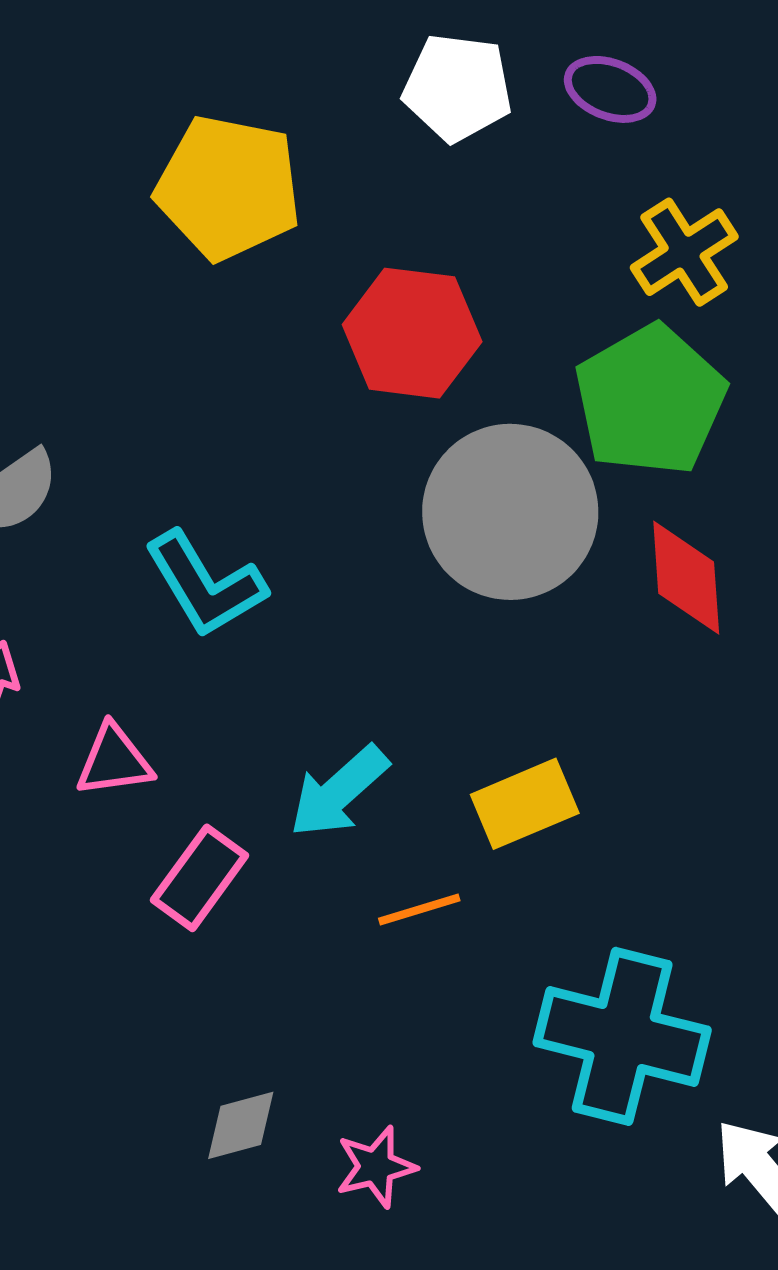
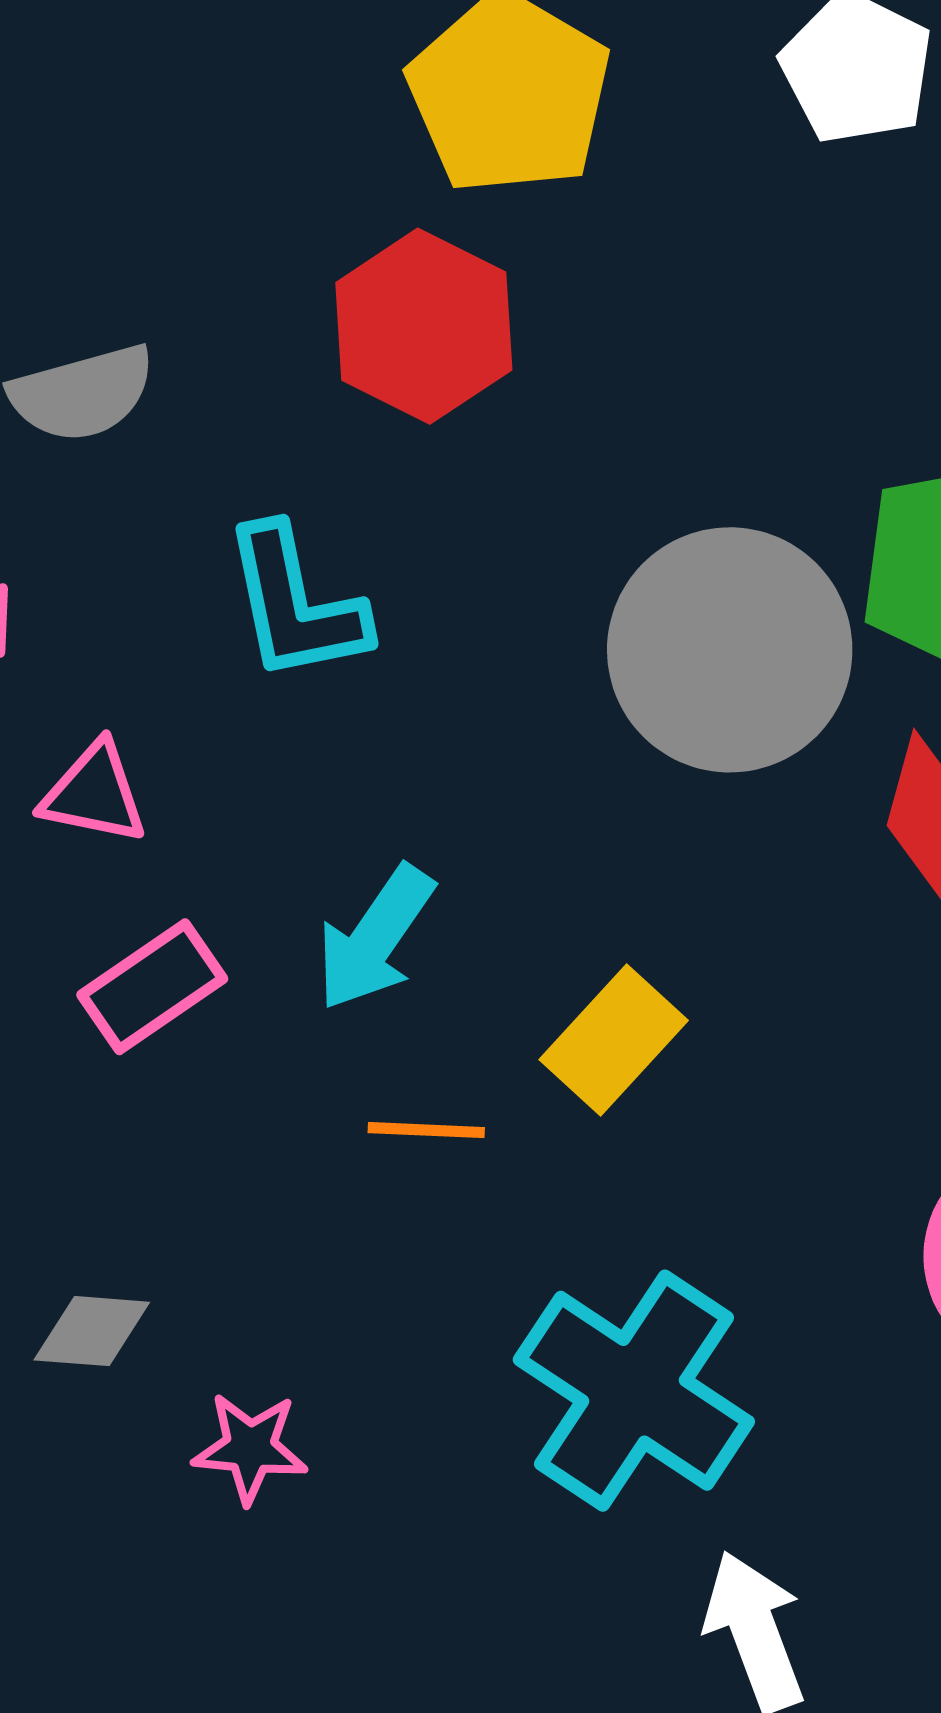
red hexagon: (412, 333) -> (424, 326), moved
cyan arrow: (339, 792) -> (375, 938), turned -33
yellow rectangle: (525, 804) -> (614, 1040), turned -44

